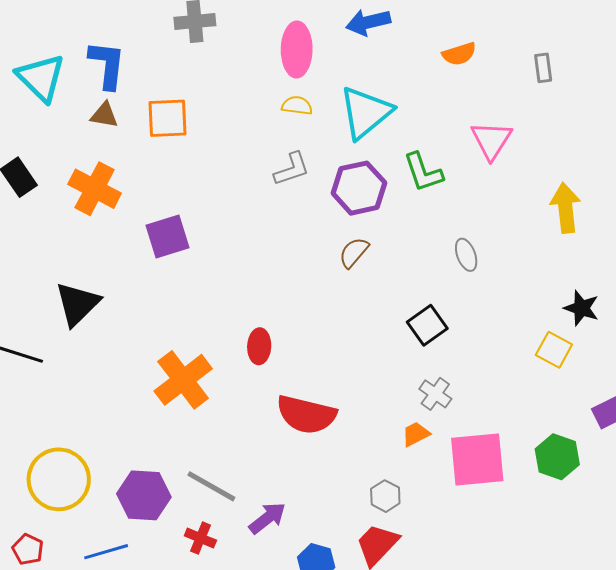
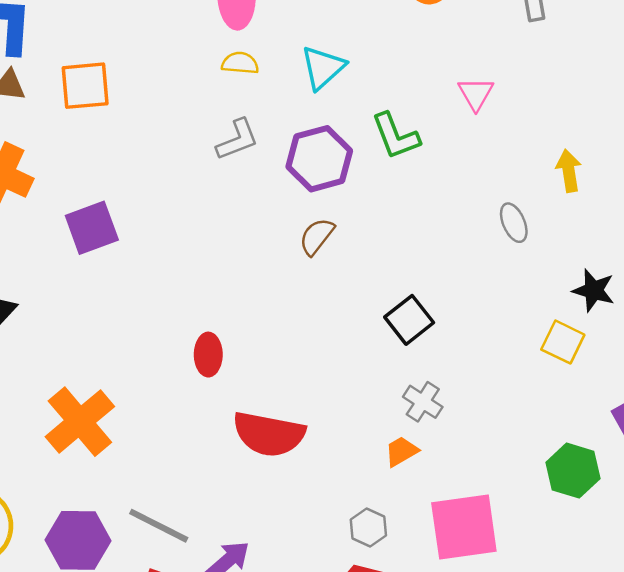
cyan triangle: (366, 113) -> (323, 68), size x0.7
pink triangle: (491, 140) -> (476, 94), size x0.7
yellow arrow: (566, 208) -> (569, 171), size x0.7
gray ellipse: (466, 255) -> (514, 223), moved
orange cross: (183, 380) -> (80, 422), moved
pink square: (477, 460) -> (464, 527), moved

